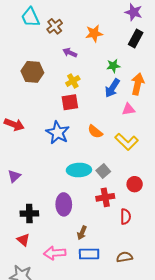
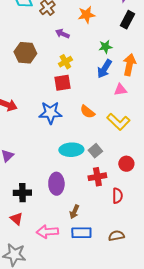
blue star: (58, 133) -> (50, 113), turned -30

